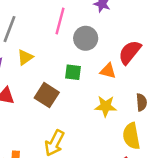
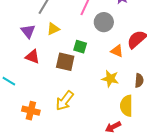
green square: (73, 72) -> (80, 47), moved
brown square: (47, 95) -> (65, 62), turned -30

